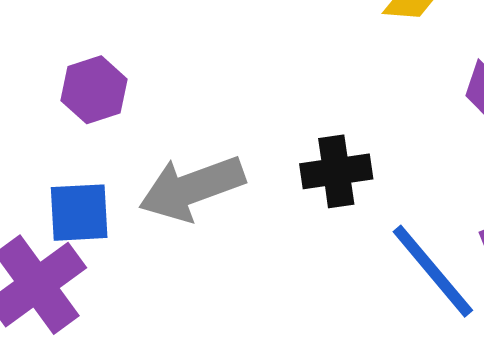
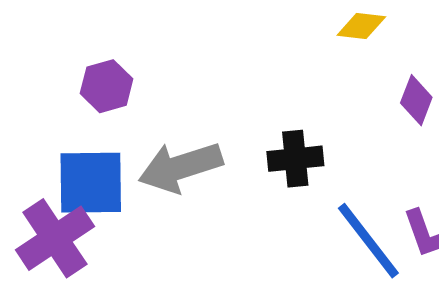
blue square: (79, 213) -> (91, 183), size x1.4

